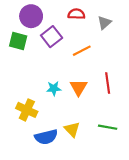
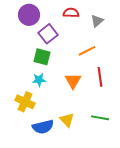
green square: (18, 41) -> (42, 57), moved
orange line: (82, 51) -> (87, 51), moved
cyan star: (54, 88) -> (39, 80), moved

